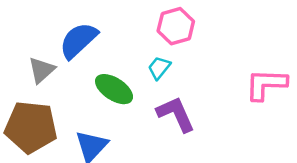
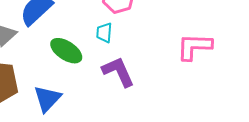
cyan trapezoid: (159, 68) -> (104, 33), turned -35

